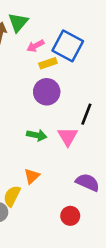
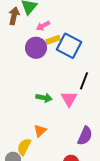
blue square: (68, 46) -> (69, 46), moved
purple circle: (47, 92) -> (36, 48), moved
purple semicircle: (88, 182) -> (85, 136), turned 90

